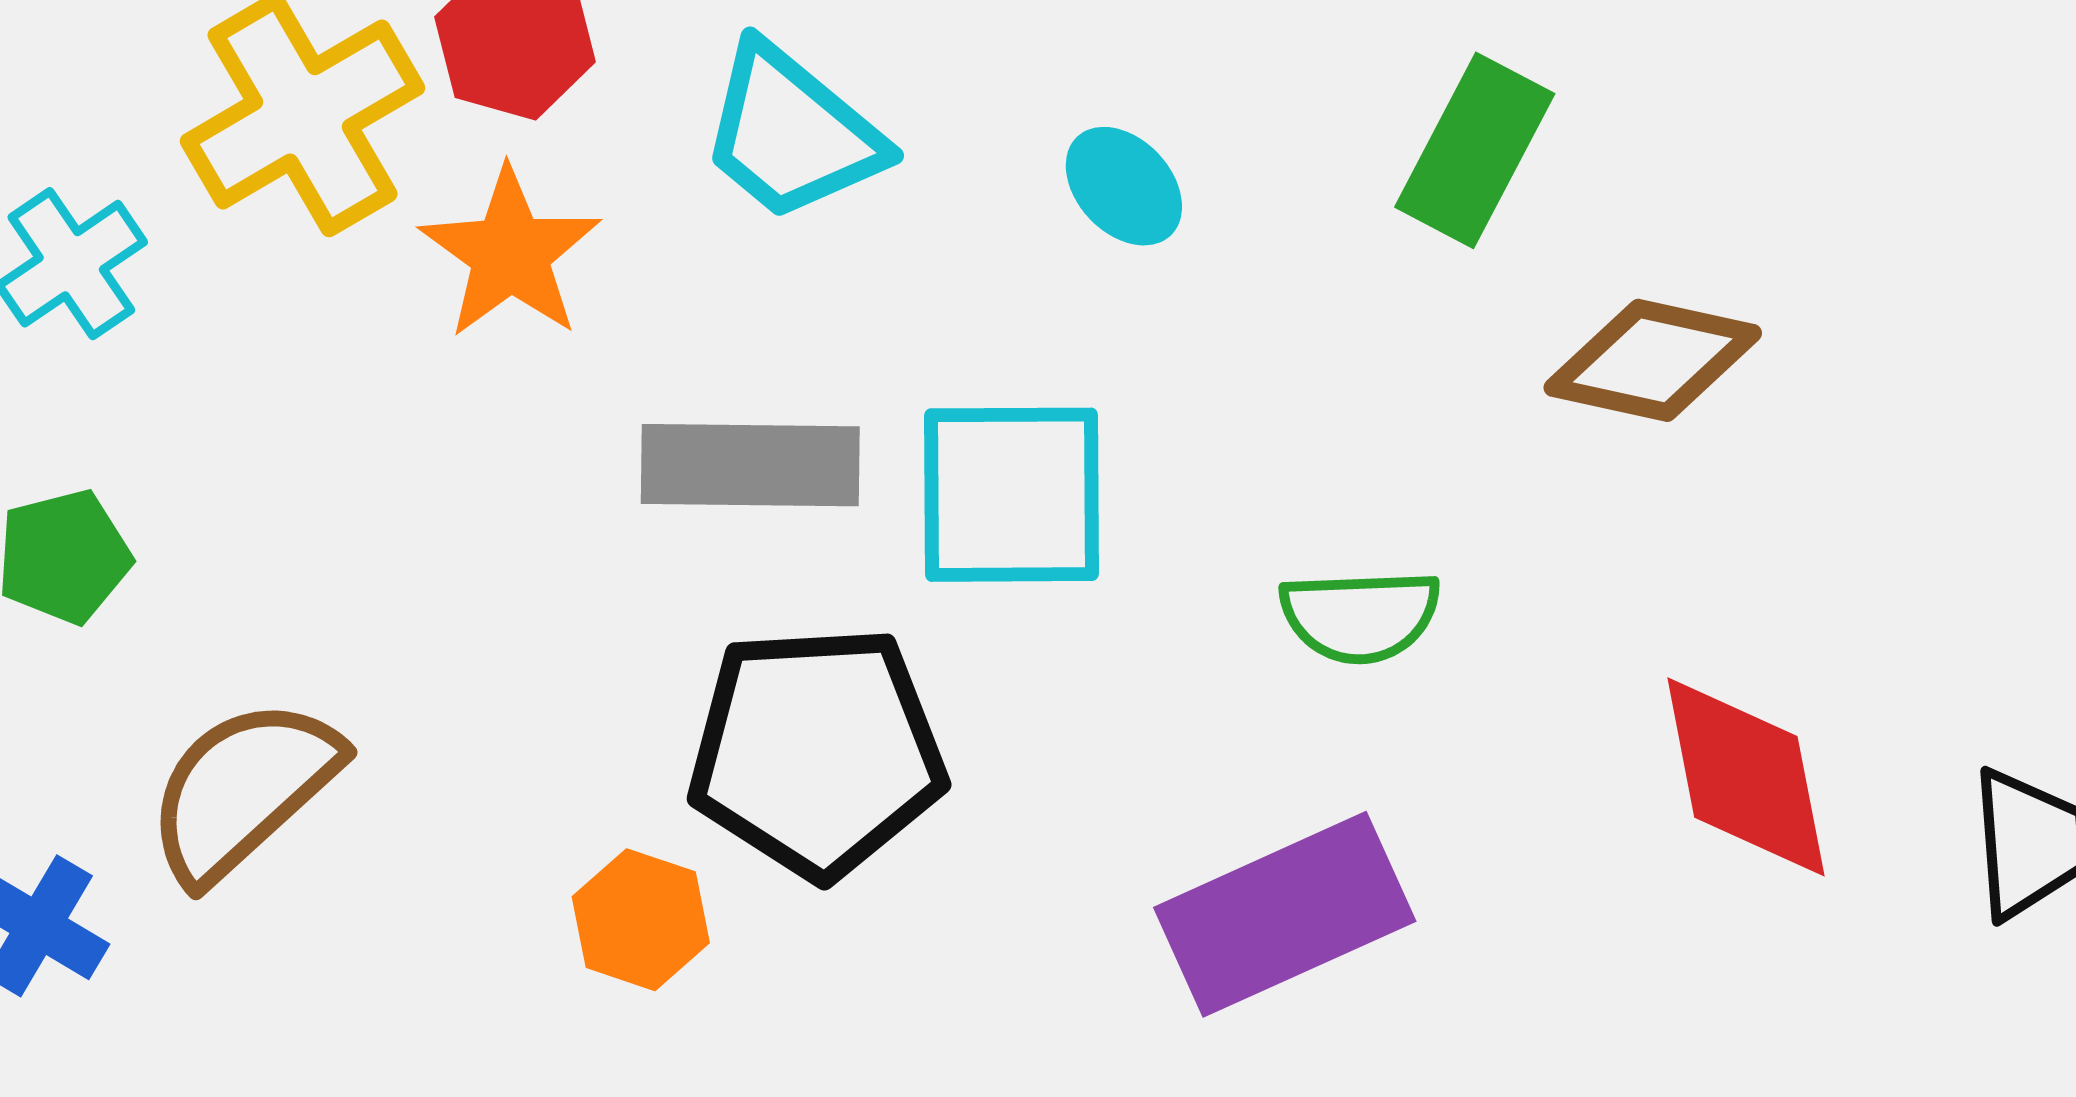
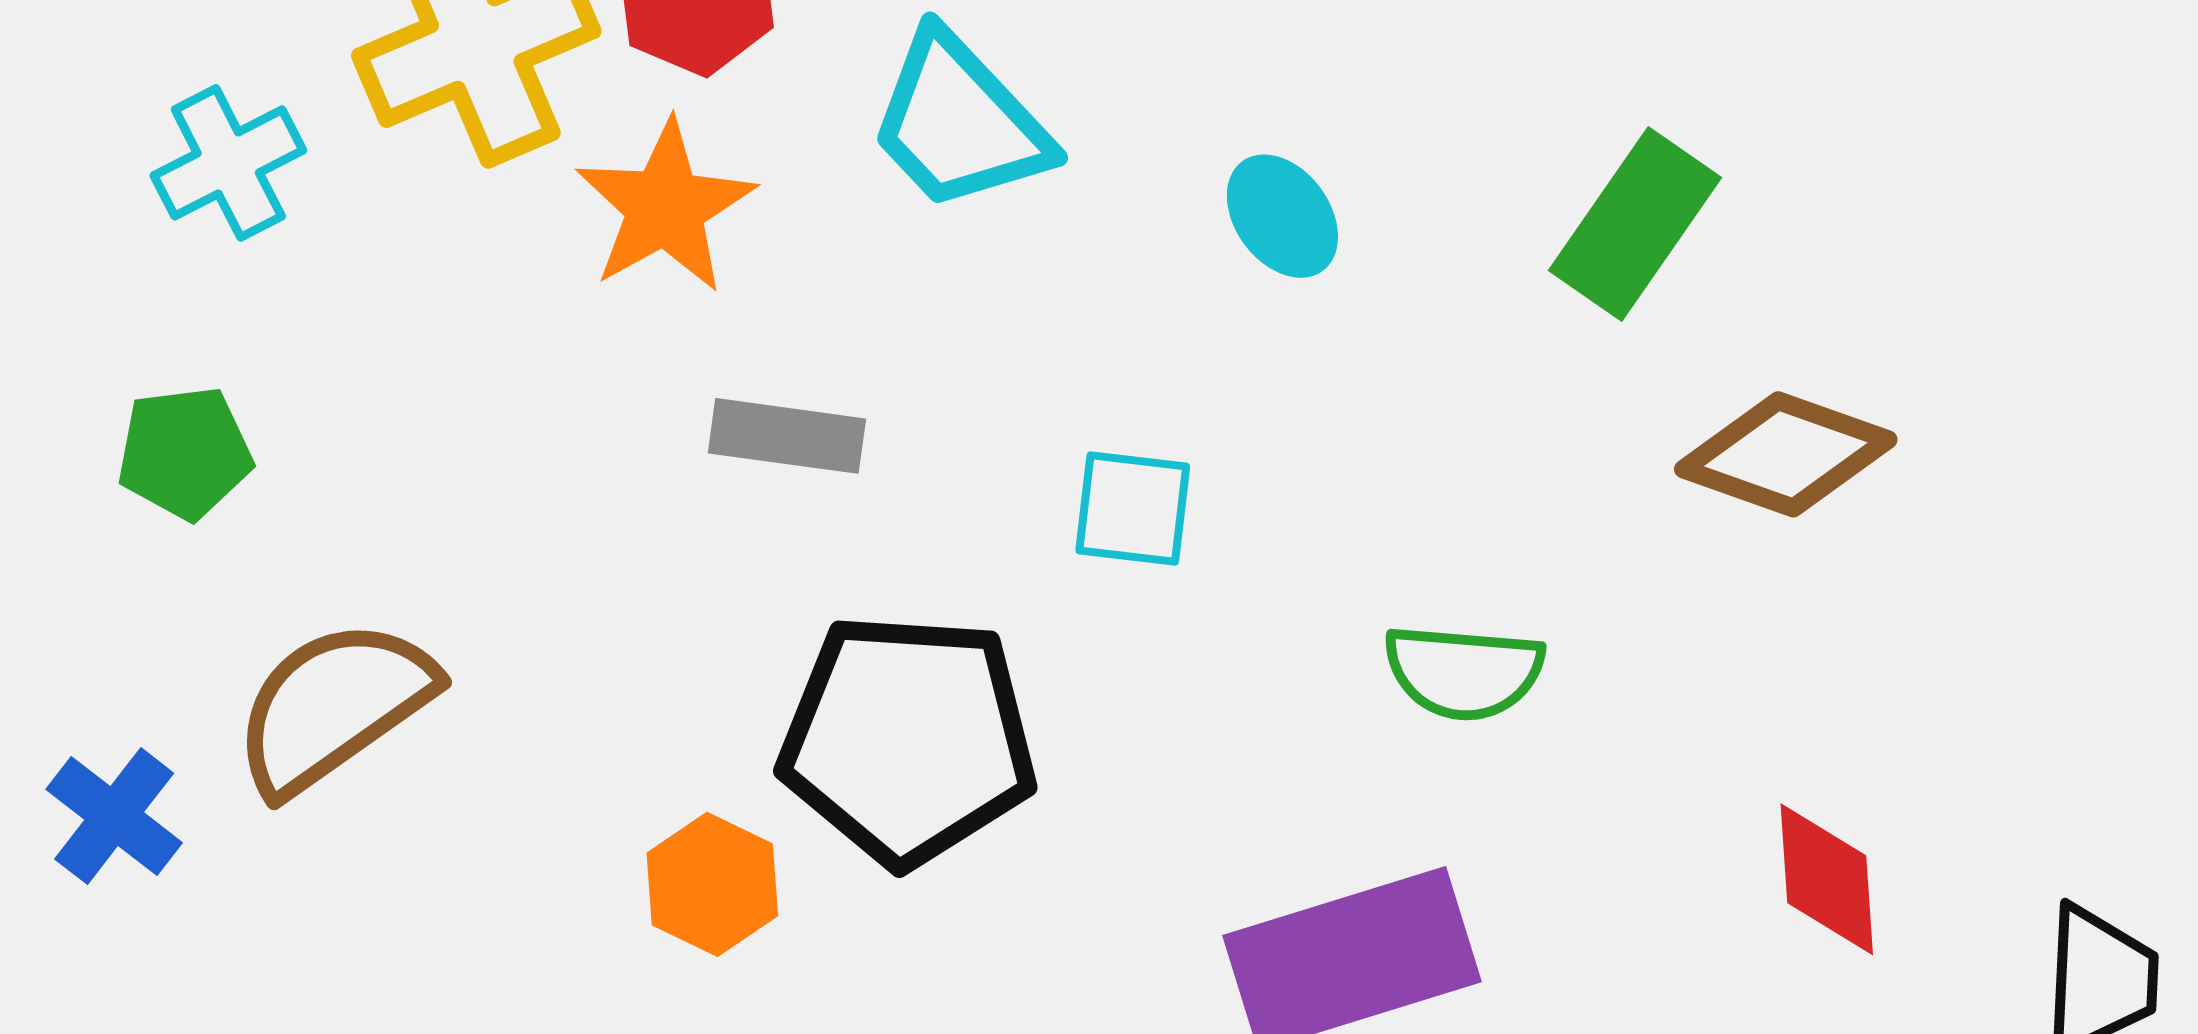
gray rectangle: (750, 465) -> (787, 436), moved, size x0.7
cyan square: (1011, 495) -> (1133, 508), size x0.6
red diamond: (1746, 777) -> (1827, 879), size x0.7

